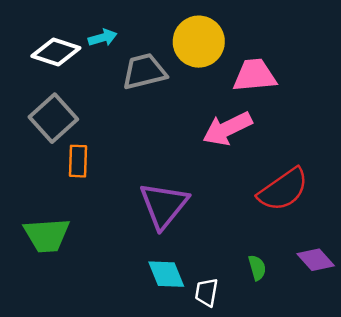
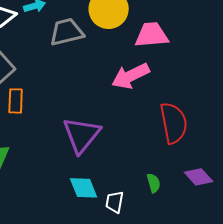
red semicircle: (283, 190) -> (174, 123), turned -66

